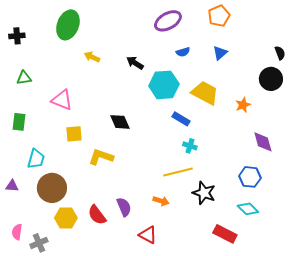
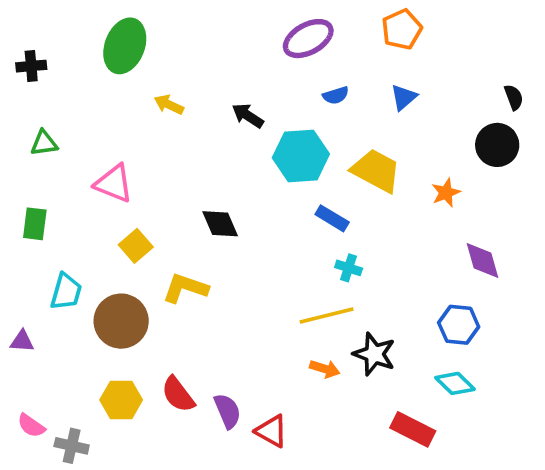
yellow square: (74, 134) -> (136, 246), turned -36
brown circle: (52, 188) -> (121, 321), moved
orange arrow: (161, 201) -> (325, 369), moved
purple semicircle: (124, 207) -> (227, 411), moved
pink semicircle: (17, 232) -> (31, 426), turned -63
gray cross: (39, 243) -> (72, 446), turned 36

